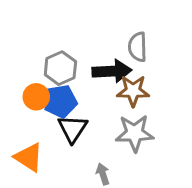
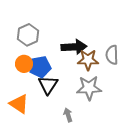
gray semicircle: (138, 47) -> (112, 55), moved
gray hexagon: (60, 68) -> (28, 35), moved

